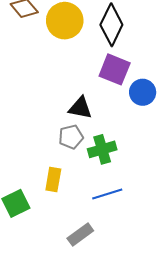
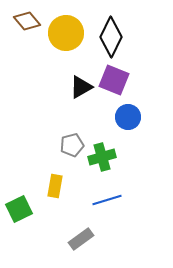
blue circle: (143, 92) -> (128, 117), moved
black triangle: (80, 108) -> (81, 87), moved, turned -40

